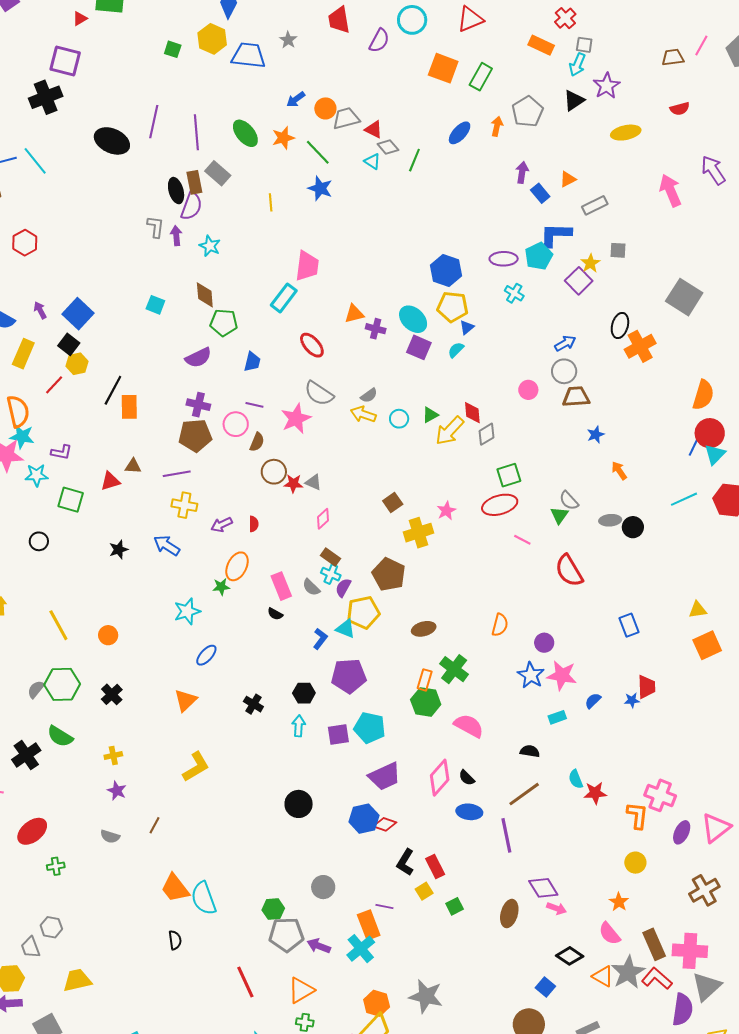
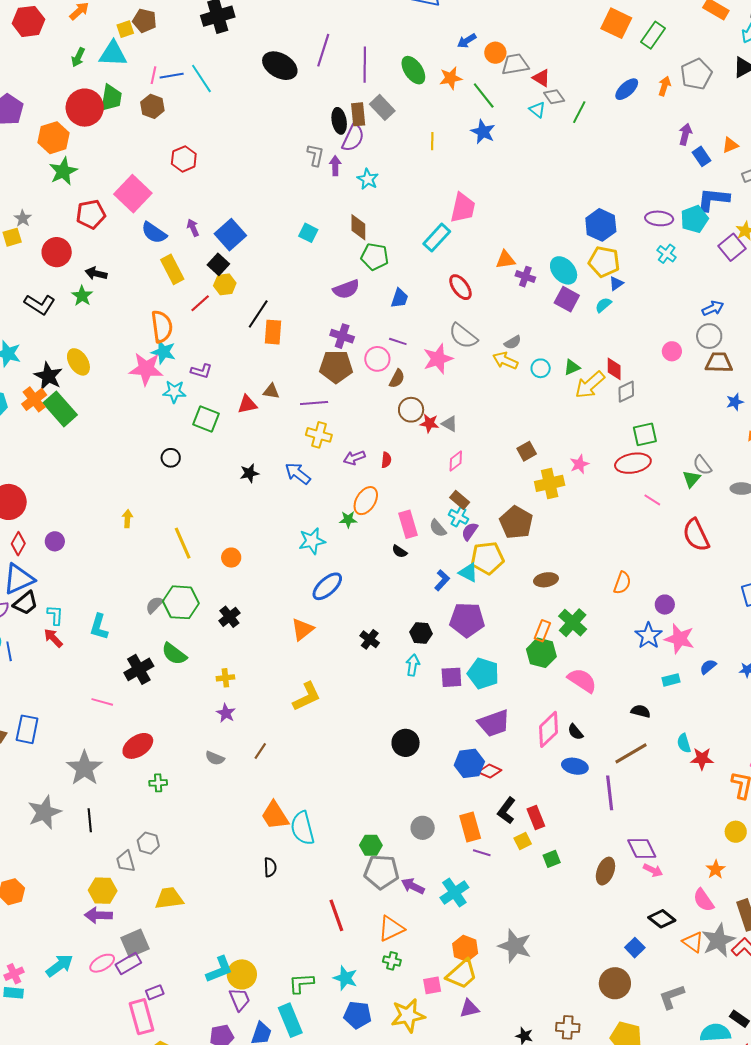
yellow rectangle: (23, 354) -> (172, 269), turned -56
blue ellipse: (206, 655) -> (327, 586), size x1.4
orange rectangle: (369, 925) -> (470, 827), moved

